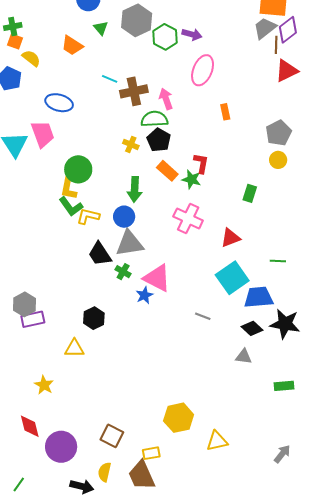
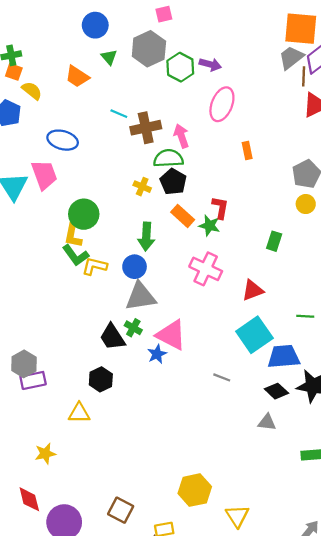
black trapezoid: (100, 254) -> (112, 337), moved
yellow star: (44, 385) -> (45, 454), turned 30
yellow triangle: (217, 441) -> (237, 516), turned -50

